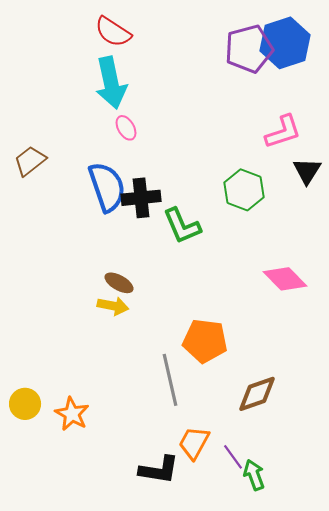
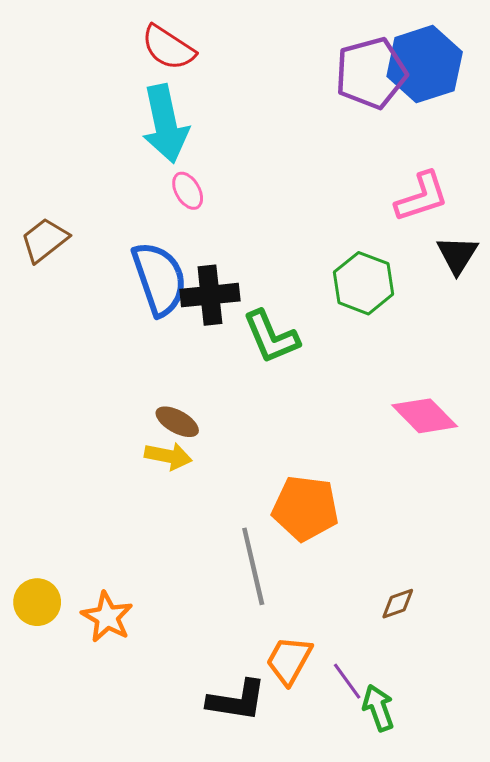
brown diamond: (257, 394) -> (398, 604), moved, size x0.6

